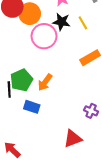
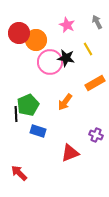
black star: (61, 22) -> (66, 58), moved
orange arrow: (45, 82) -> (65, 102), moved
red triangle: (73, 139) -> (70, 153), moved

